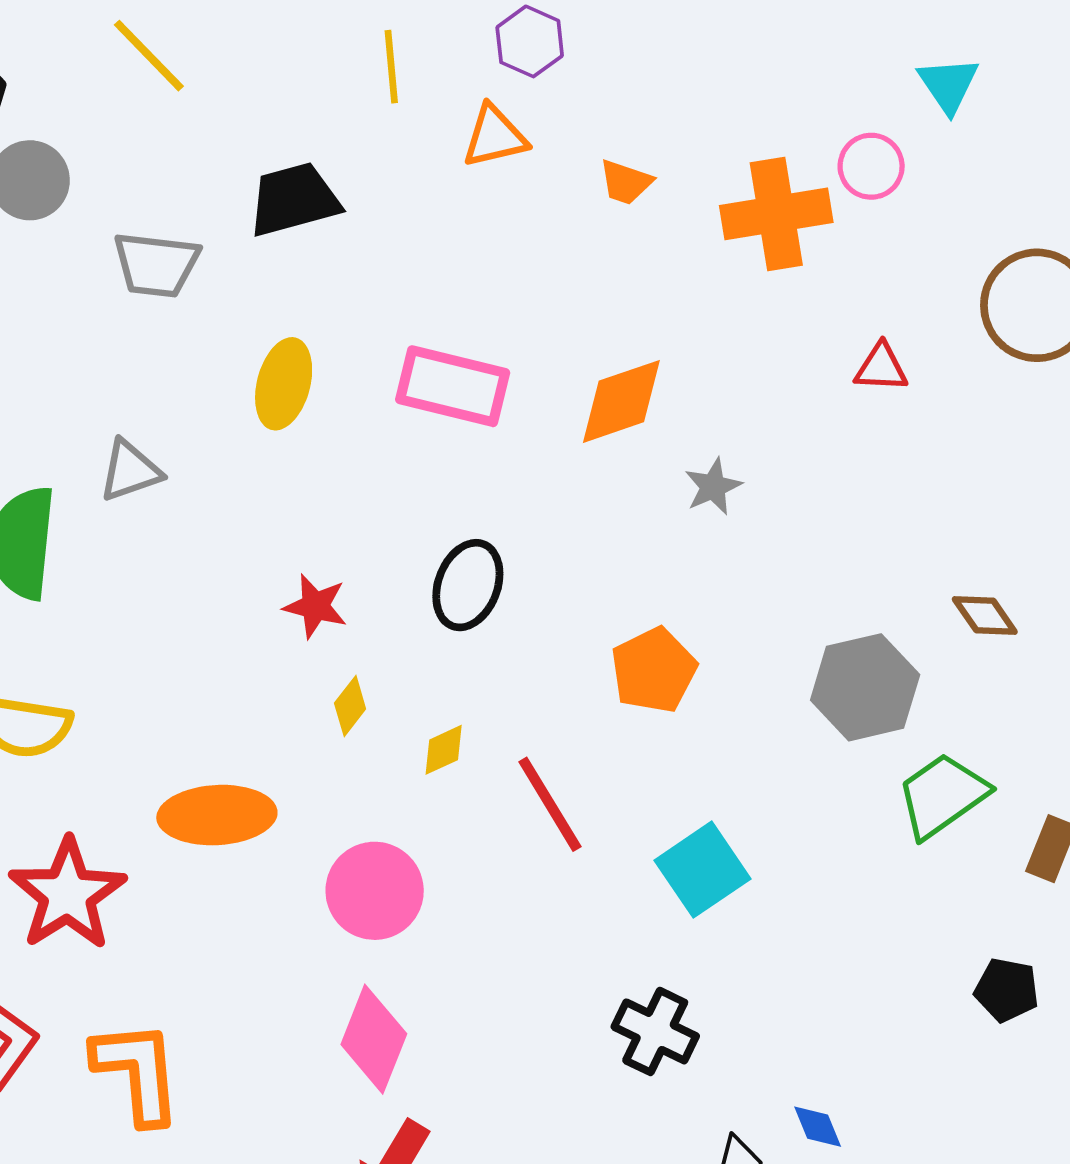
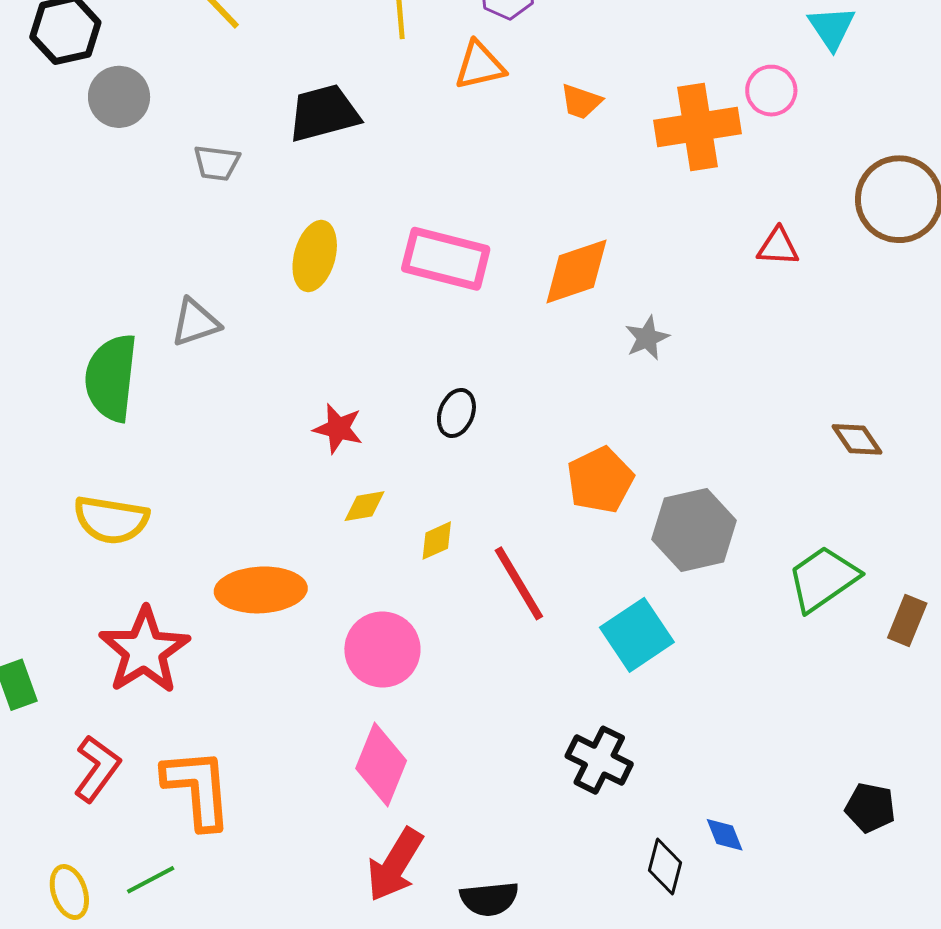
gray trapezoid: (156, 265) -> (217, 163), size x0.7
black ellipse: (468, 585) -> (456, 413), size x0.7
gray hexagon: (865, 687) -> (694, 530), moved
yellow diamond: (350, 706) -> (364, 506), turned 42
black pentagon: (1007, 990) -> (870, 808), moved

